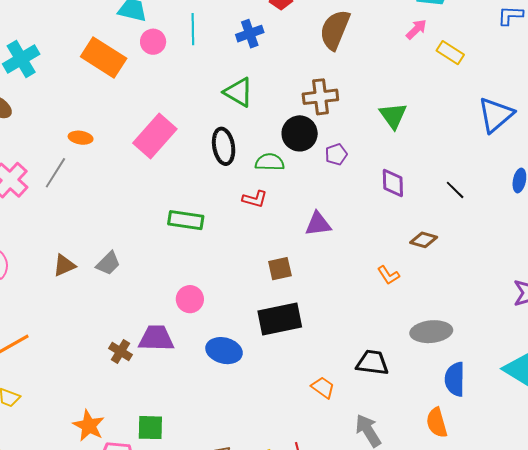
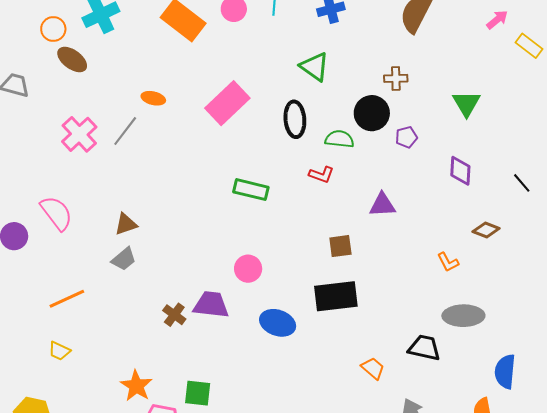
brown cross: (320, 97) -> (396, 78), size x0.7
gray trapezoid: (108, 263) -> (124, 259), moved
gray ellipse: (431, 332) -> (463, 316), moved

